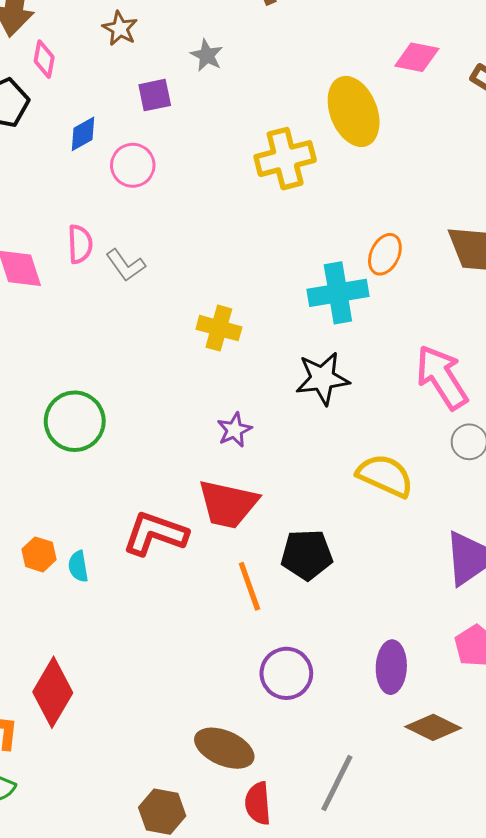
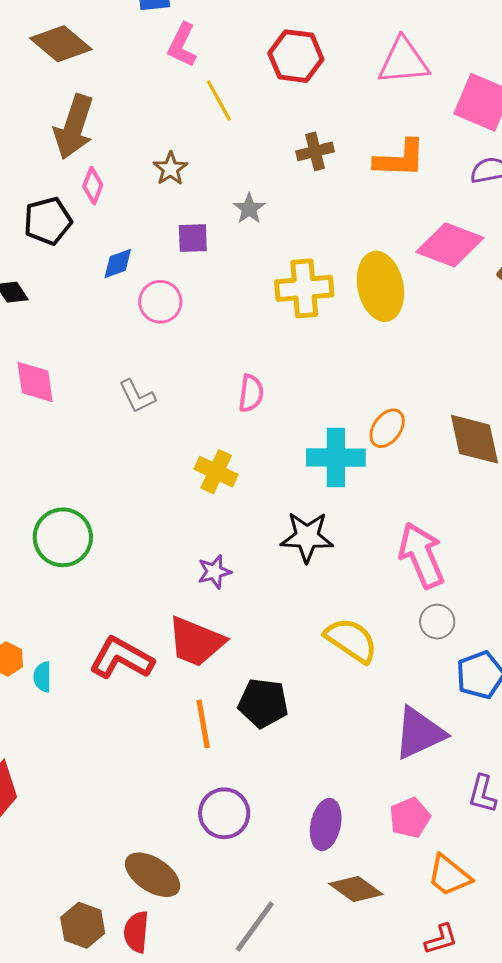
pink diamond: (417, 57) -> (450, 245), size x1.5
yellow cross: (285, 159) -> (304, 288), moved
pink semicircle: (80, 244) -> (251, 393), moved
red semicircle: (258, 803) -> (136, 932), moved

